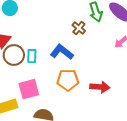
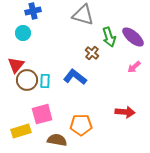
orange pentagon: (68, 80) -> (81, 125), moved
red arrow: (100, 87) -> (125, 112), moved

